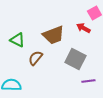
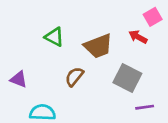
green triangle: (17, 40) -> (54, 37), moved

